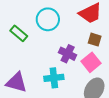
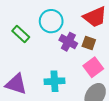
brown square: (95, 40) -> (89, 43), moved
purple cross: (68, 54) -> (68, 42), moved

